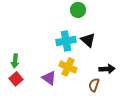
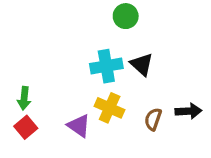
black arrow: (107, 69) -> (188, 111), moved
brown semicircle: (94, 85) -> (153, 119), moved

